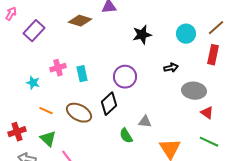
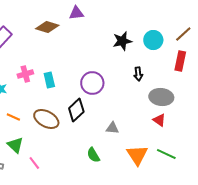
black star: (142, 35) -> (122, 41), moved
black arrow: (171, 68) -> (138, 74), turned 96
red triangle: (207, 113) -> (159, 120), moved
green semicircle: (126, 136) -> (93, 155), moved
green line: (209, 142) -> (166, 154), moved

